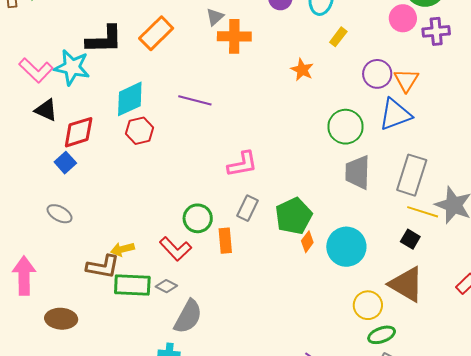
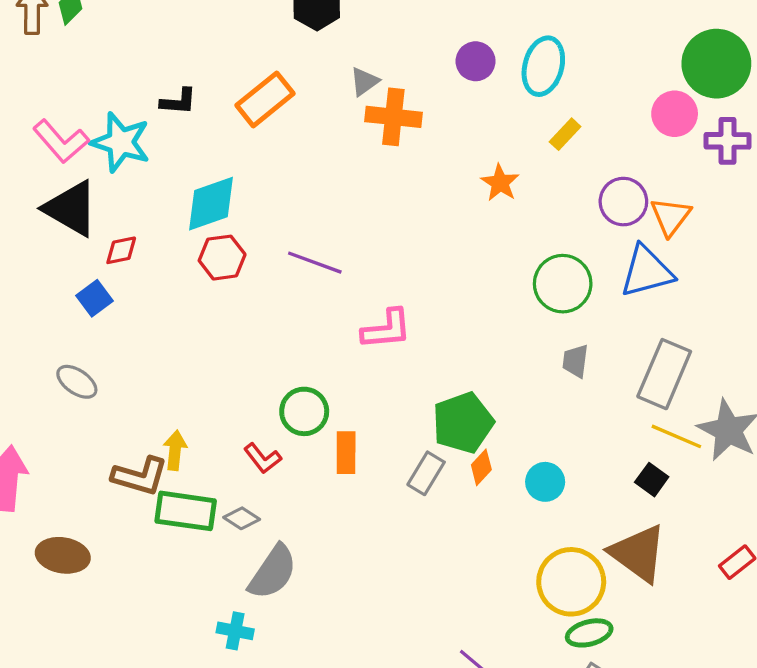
black L-shape: (104, 40) -> (178, 101), size x0.6
purple line: (195, 100) -> (315, 263), moved
black triangle: (46, 110) -> (71, 208), size x1.5
red diamond: (79, 132) -> (121, 250), size x0.6
gray trapezoid: (358, 172) -> (575, 361), size x0.6
gray rectangle: (247, 208) -> (426, 473), moved
cyan circle: (346, 247) -> (545, 482), size x0.6
yellow arrow: (122, 249) -> (175, 450), turned 105
red L-shape: (175, 249) -> (263, 458), size x0.7
yellow circle: (368, 305) -> (571, 582), size x1.4

